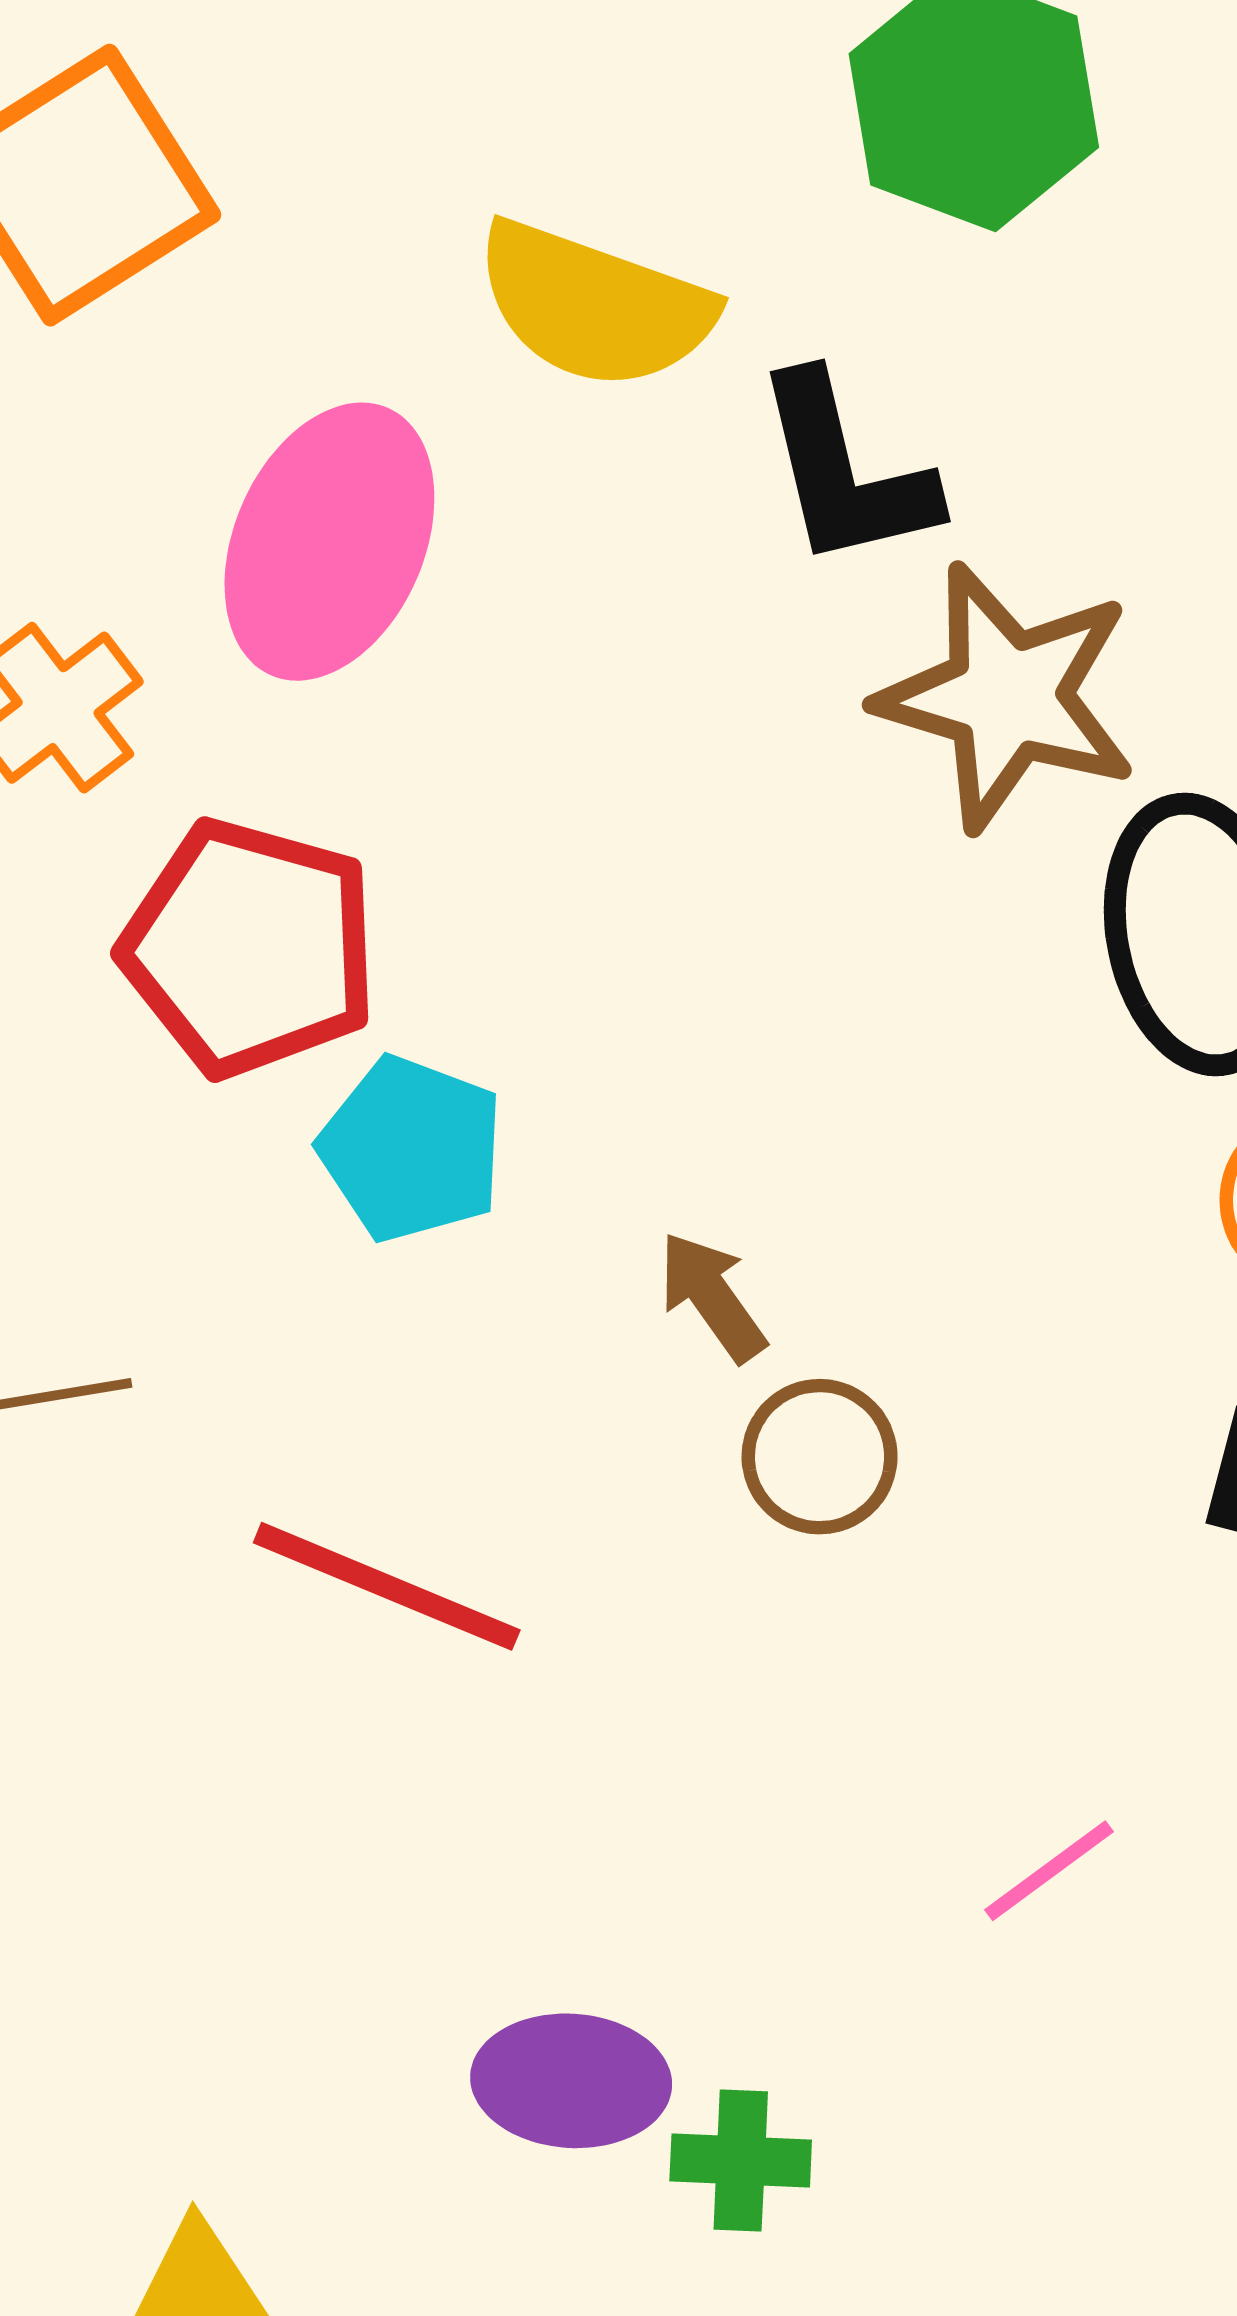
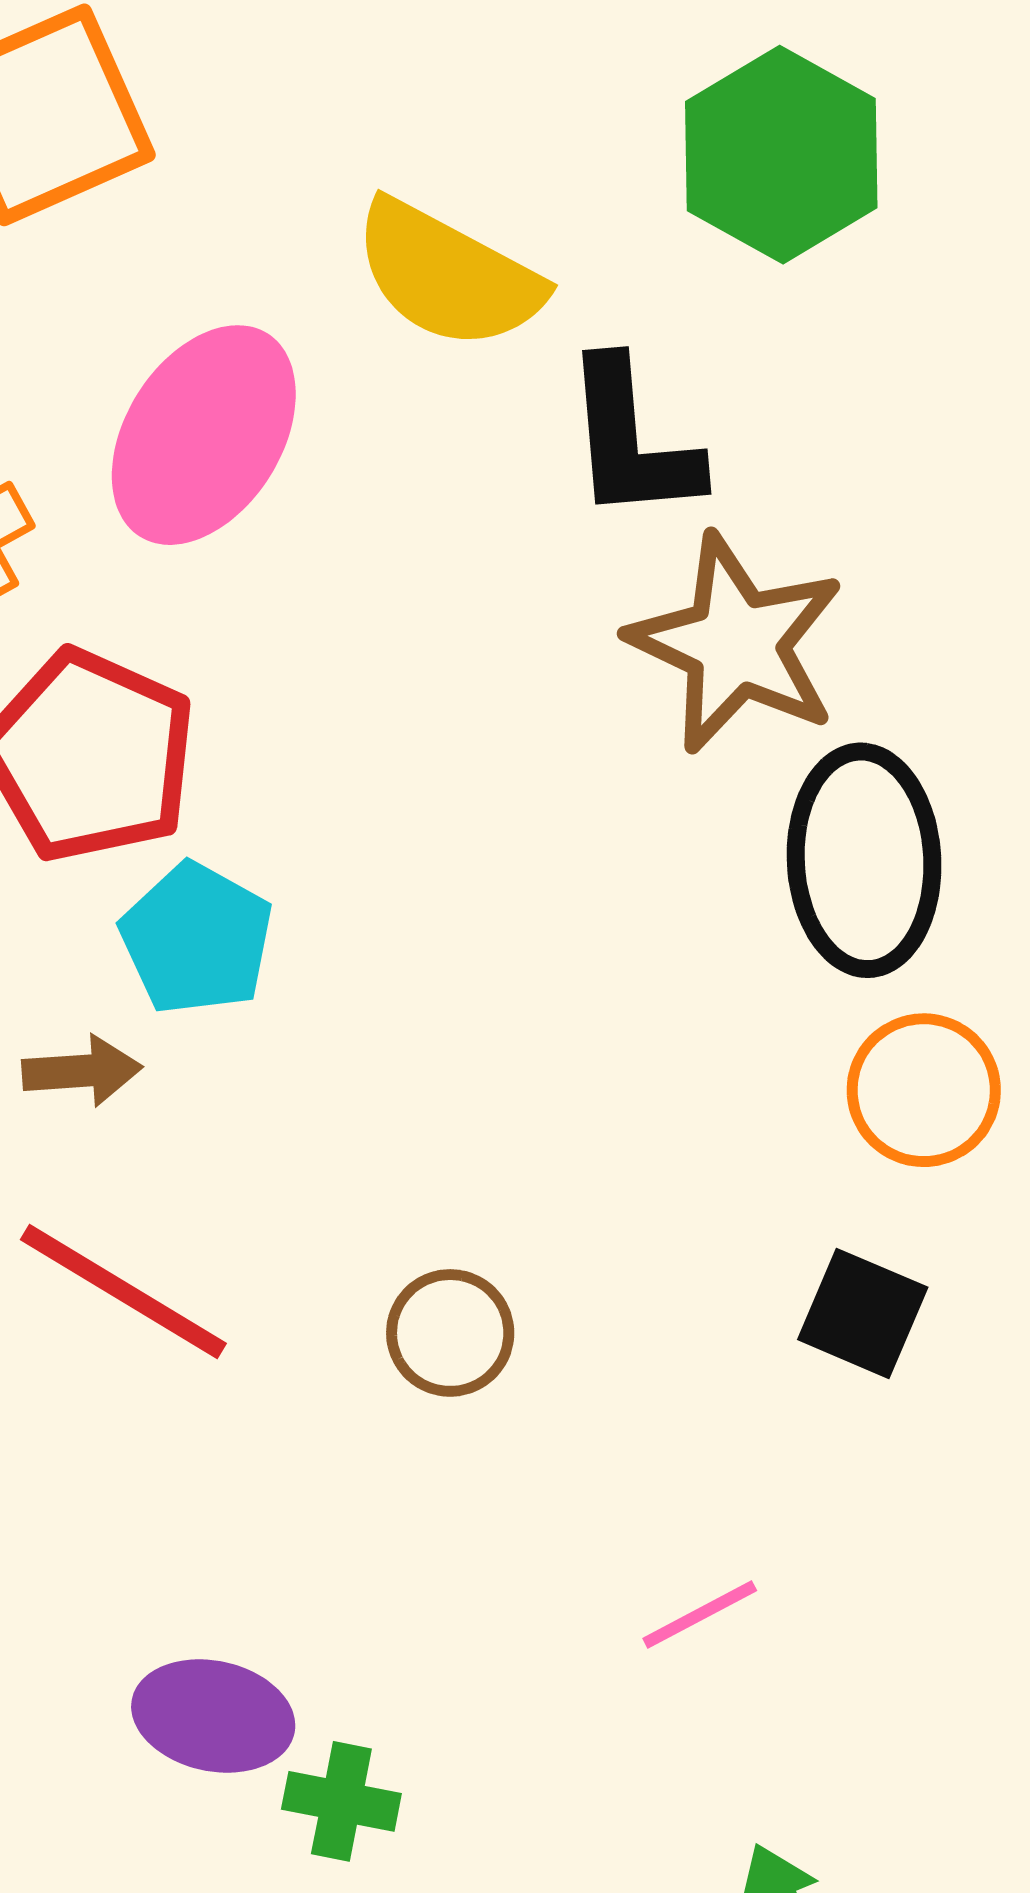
brown arrow: (712, 1297) -> (82, 1071), moved, turned 113
brown circle: (820, 1457) -> (450, 1333), moved
pink line: (1049, 1871) -> (700, 1615), moved

